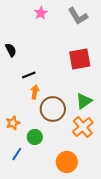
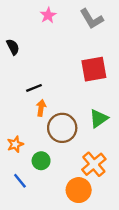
black semicircle: (11, 50) -> (13, 47), moved
orange cross: (83, 127) -> (94, 164), moved
blue line: (17, 154) -> (20, 181), turned -72

